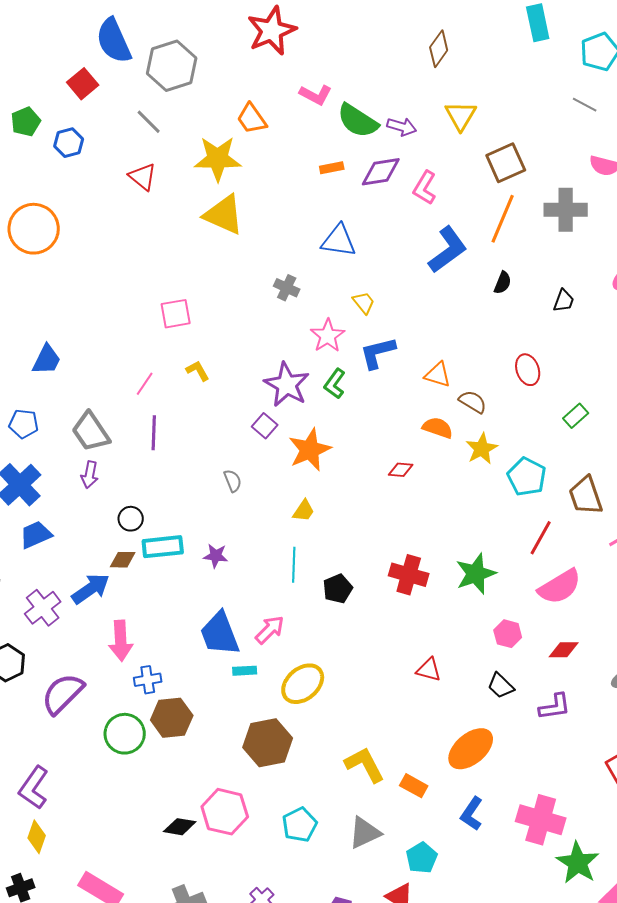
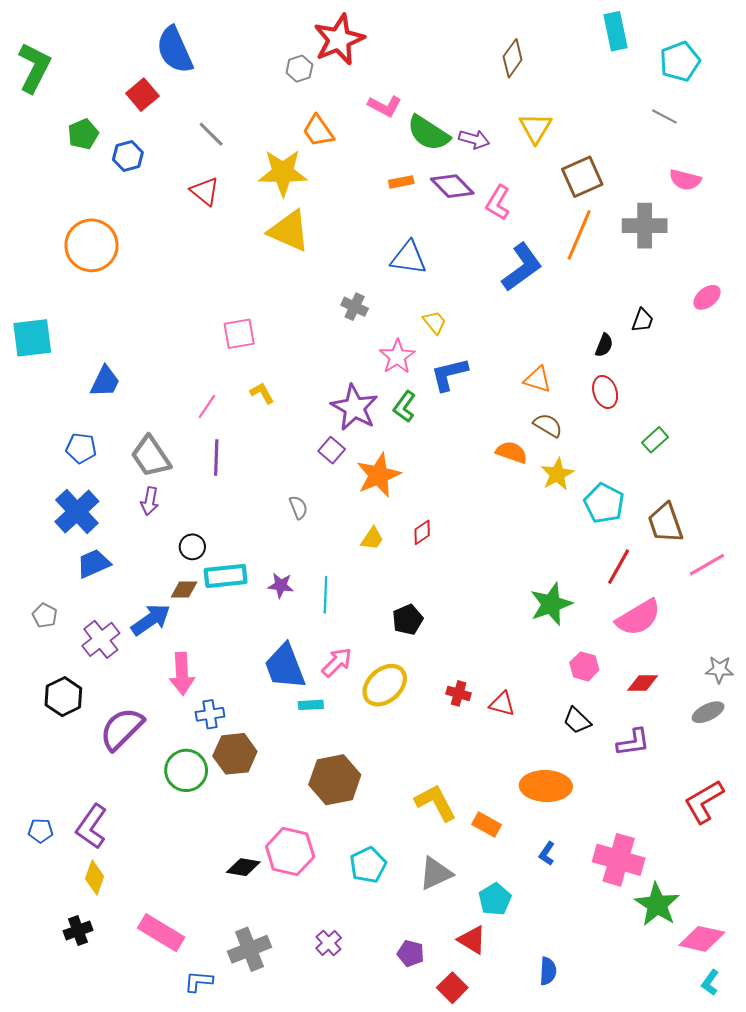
gray hexagon: (172, 66) -> (299, 69), moved, size x0.5
purple diamond: (381, 172) -> (452, 186), turned 54
black semicircle: (503, 283) -> (604, 345), moved
orange triangle: (438, 375) -> (538, 379), moved
red diamond: (401, 470) -> (422, 532), moved, turned -40
cyan line: (294, 565) -> (325, 595), moved
red cross: (409, 575) -> (459, 693), moved, size x0.6
yellow ellipse: (303, 684) -> (385, 685), moved
orange ellipse: (471, 749) -> (546, 786), turned 42
blue L-shape: (472, 814) -> (547, 854), size x0.7

